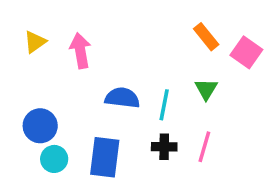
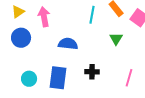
cyan line: (164, 105) -> (92, 15), moved
blue circle: (40, 126) -> (21, 38), moved
pink line: (204, 147) -> (129, 78), moved

